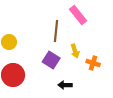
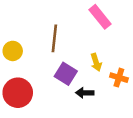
brown line: (56, 31) -> (54, 38), moved
black arrow: (65, 85) -> (85, 93), moved

